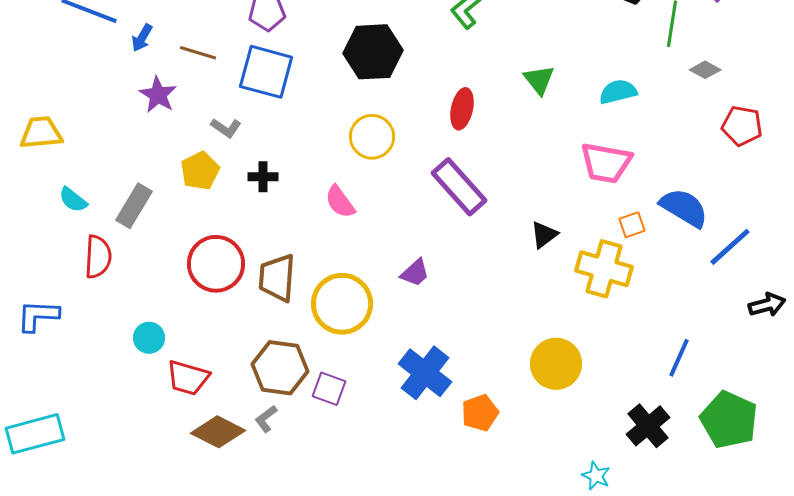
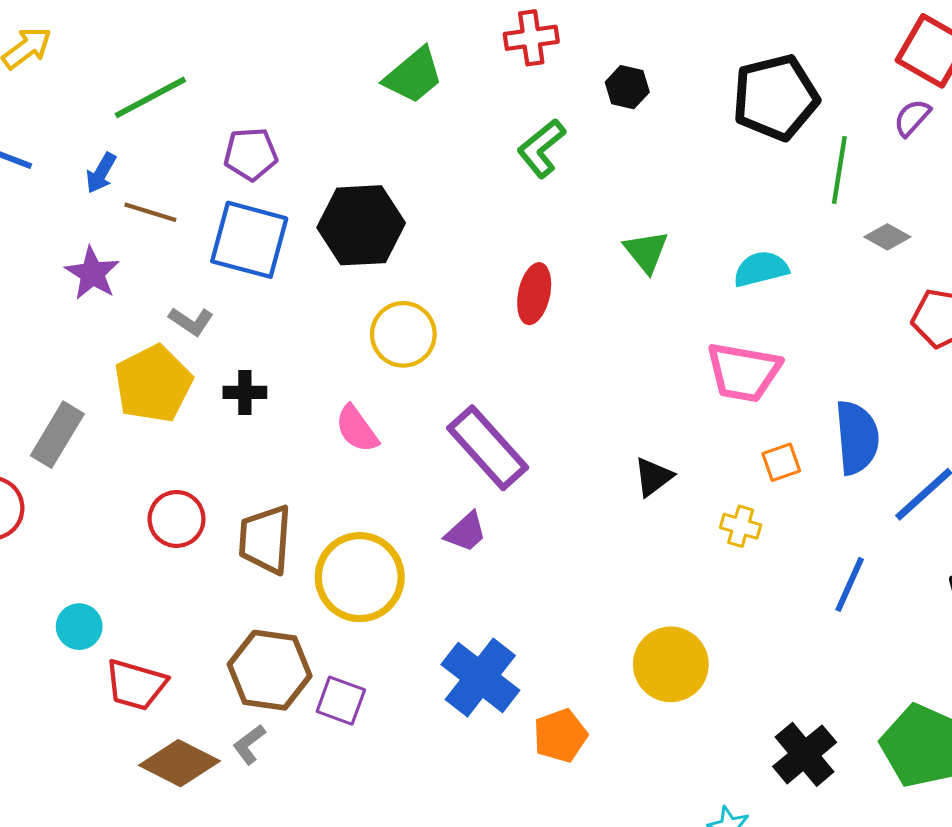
blue arrow: (142, 38) -> (101, 173), moved
black hexagon: (373, 52) -> (361, 225), moved
yellow pentagon: (200, 171) -> (153, 384), size x1.4
purple rectangle: (459, 187) -> (488, 448), moved
blue semicircle: (684, 208) -> (857, 438), turned 54
red circle: (216, 264) -> (177, 519), size x0.7
yellow cross: (604, 269) -> (741, 526), size x0.5
blue line: (679, 358) -> (850, 584), moved

